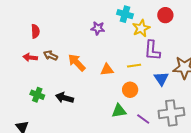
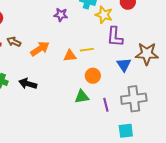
yellow star: (141, 28) -> (104, 15), turned -30
orange arrow: (77, 63) -> (40, 49), turned 102
yellow line: (134, 66) -> (87, 50), moved
purple line: (143, 119) -> (106, 105), turned 40

